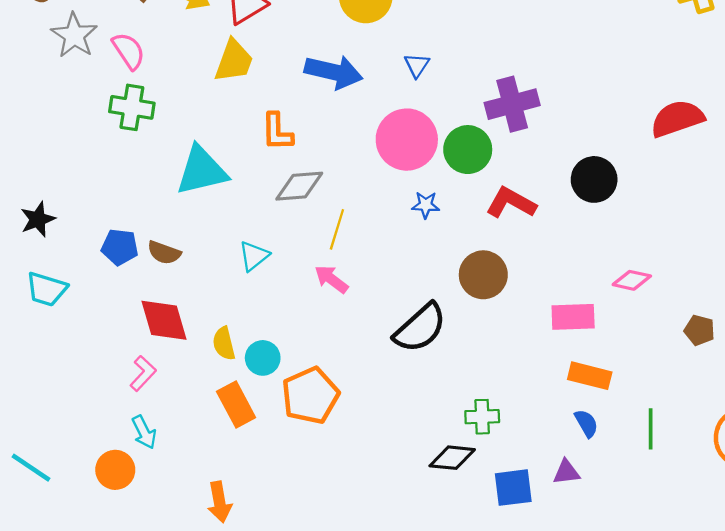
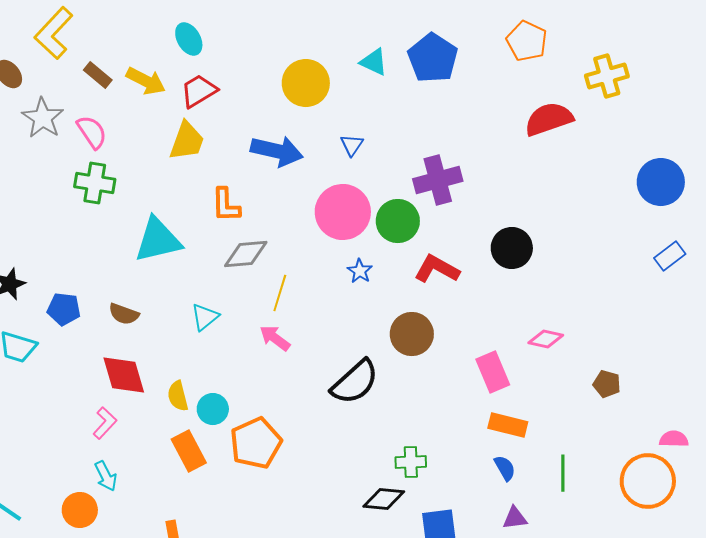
red semicircle: (677, 118) -> (549, 119), moved
blue star: (426, 205) -> (360, 271), turned 30
blue pentagon: (120, 247) -> (64, 309), moved
pink rectangle: (573, 317) -> (493, 372), turned 69
purple triangle: (566, 472) -> (515, 518), moved

